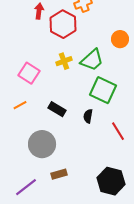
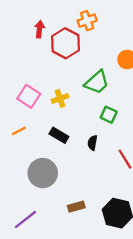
yellow cross: (64, 61) -> (60, 98), moved
green square: (103, 90) -> (109, 115), size x0.6
brown rectangle: (59, 174) -> (76, 207), moved

